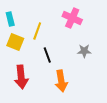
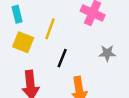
black line: (47, 55) -> (62, 58), turned 42

